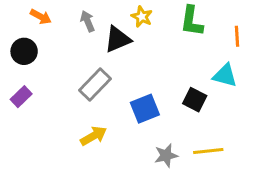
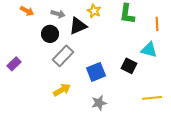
gray arrow: (87, 21) -> (58, 14), turned 128
black circle: (24, 51) -> (50, 34), moved
yellow line: (208, 151) -> (152, 98), moved
gray star: (166, 156) -> (99, 103), moved

